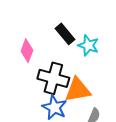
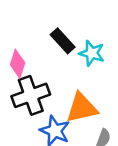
black cross: (53, 78) -> (31, 95), moved, turned -32

